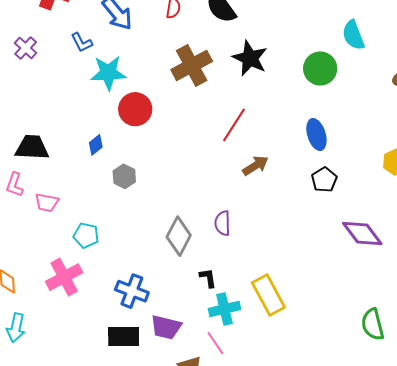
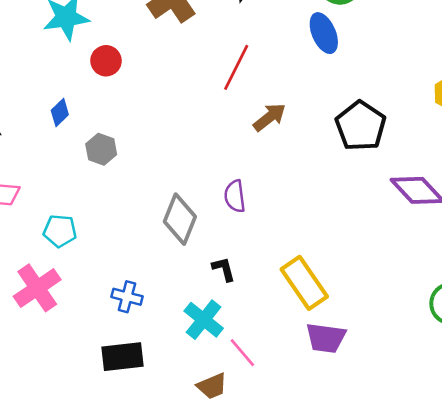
red circle: (135, 109) -> (106, 61), size x0.7
blue ellipse: (316, 135) -> (324, 33), moved
black pentagon: (324, 180) -> (361, 126), size x1.5
blue cross: (132, 291) -> (127, 297), size x0.7
cyan cross: (224, 309) -> (204, 320), moved, turned -32
purple trapezoid: (166, 327) -> (326, 338), moved

